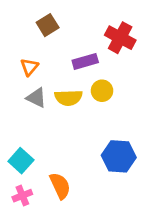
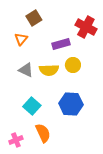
orange triangle: (29, 67) -> (21, 39), moved
blue hexagon: (119, 156) -> (71, 104), moved
cyan square: (21, 161) -> (32, 106), moved

